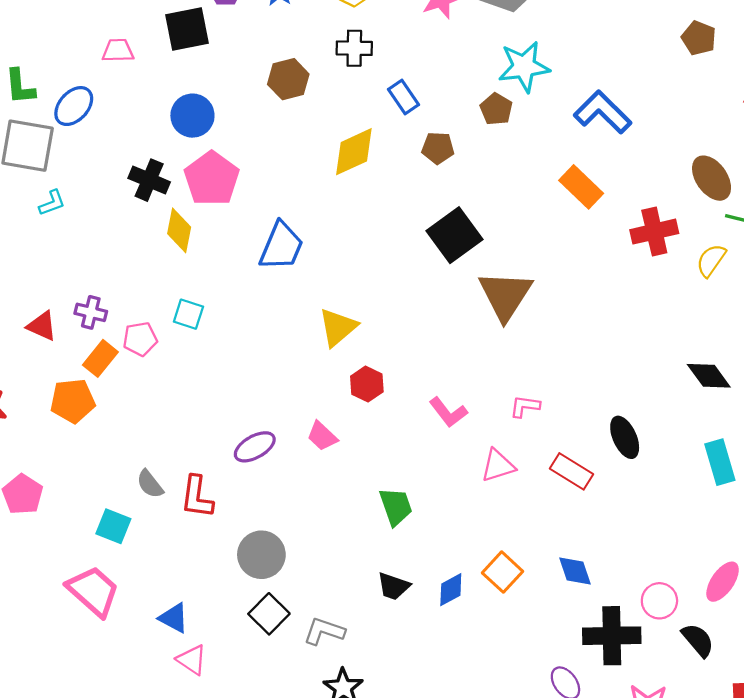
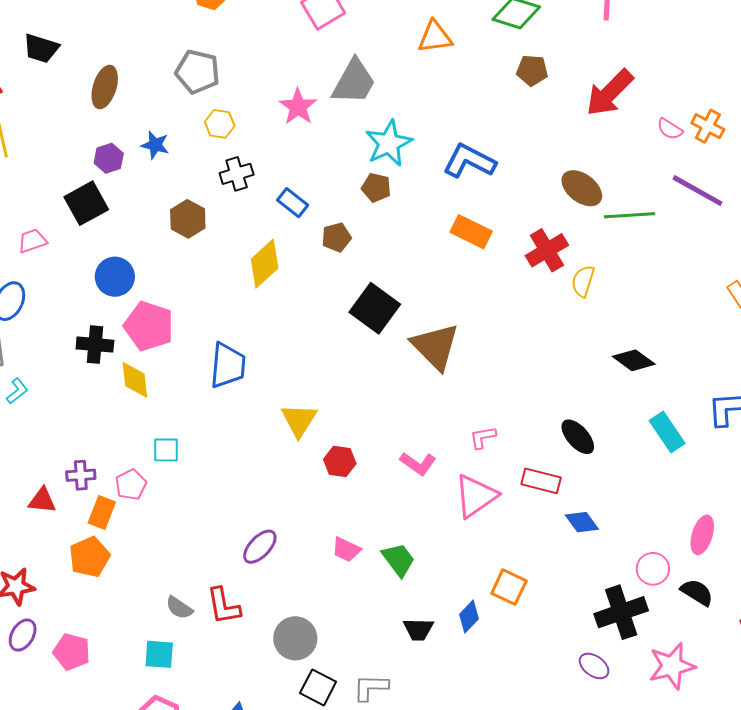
yellow semicircle: (711, 260) -> (583, 281), moved
pink trapezoid: (322, 436) -> (346, 549), moved
pink triangle: (498, 466) -> (476, 496), size x1.4
blue diamond: (575, 571) -> (582, 522), moved

